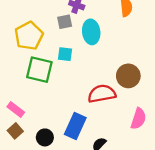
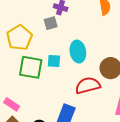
cyan ellipse: (91, 32) -> (78, 52), moved
cyan square: (65, 54) -> (54, 61), moved

